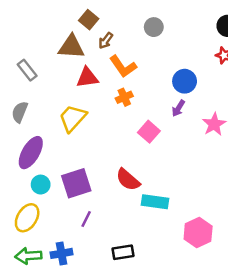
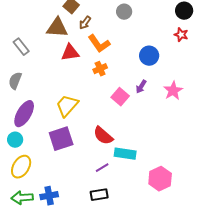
purple arrow: (178, 108) -> (141, 87), moved
yellow trapezoid: (73, 118) -> (67, 106), moved
cyan circle: (41, 185) -> (15, 140), moved
purple line: (86, 219) -> (102, 168), moved, turned 32

